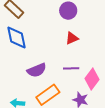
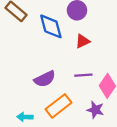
blue diamond: (17, 37) -> (51, 26), moved

